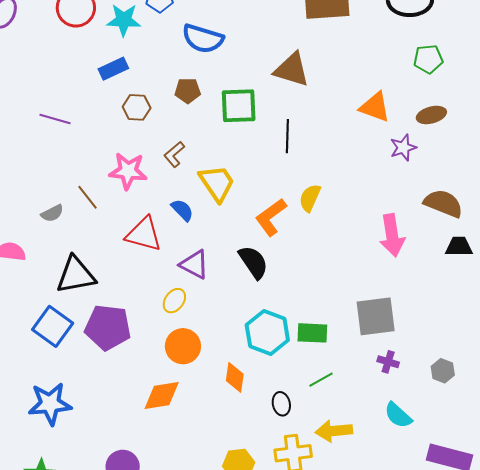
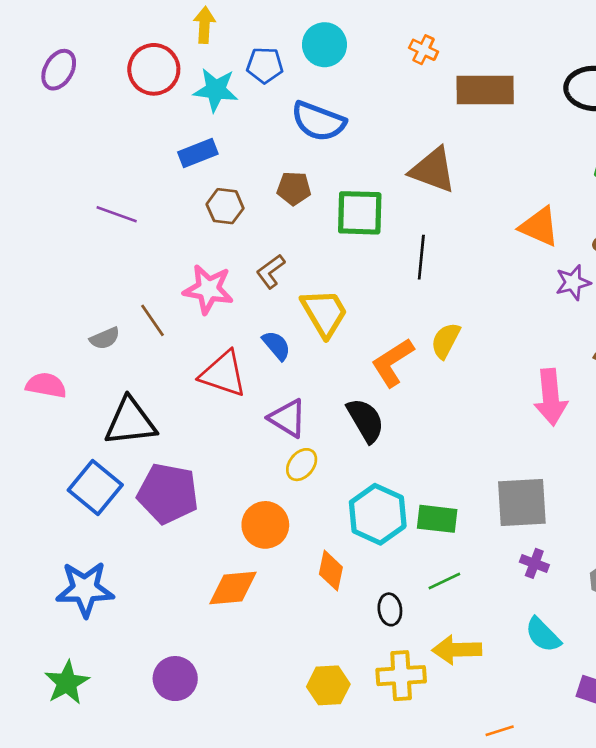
yellow ellipse: (174, 301) -> (302, 465), moved

